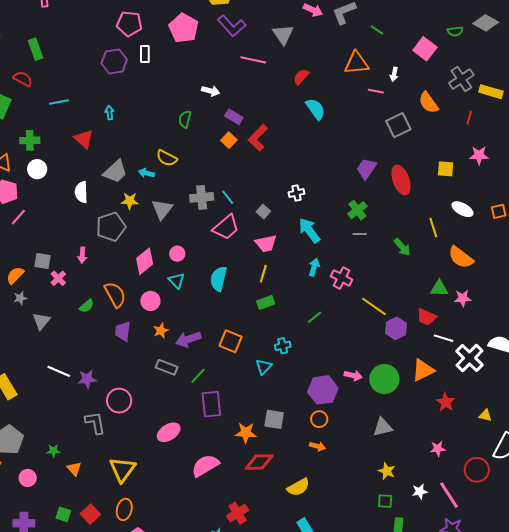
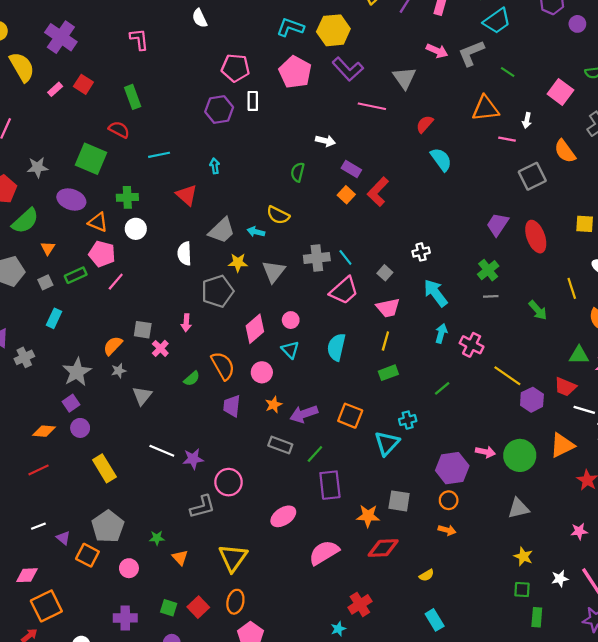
cyan triangle: (264, 367) -> (387, 443), size x1.4
gray L-shape: (95, 423) -> (202, 507), turned 85
yellow semicircle: (298, 487) -> (426, 575), size x0.6

